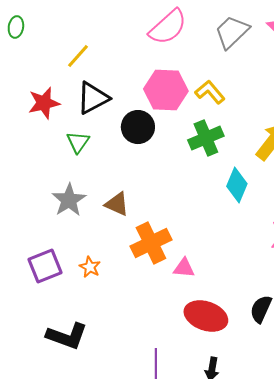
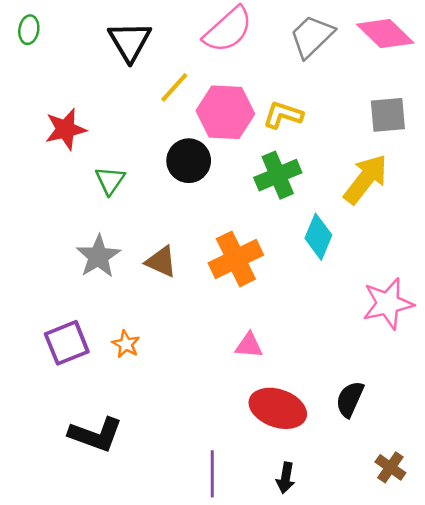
yellow line: (78, 56) -> (174, 87), moved
yellow L-shape: (210, 92) -> (283, 115), turned -32
black triangle: (93, 98) -> (130, 41), moved, turned -33
orange cross: (151, 243) -> (236, 259), moved

